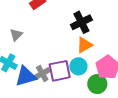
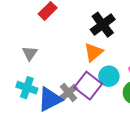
orange triangle: (84, 45) -> (93, 52), moved
purple square: (60, 71) -> (88, 86), turned -30

